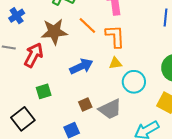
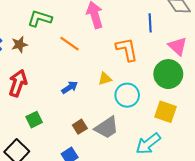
brown star: (54, 32) -> (19, 45), moved, size x0.6
orange L-shape: (115, 36) -> (127, 49), moved
blue arrow: (81, 66) -> (70, 87), size x0.7

